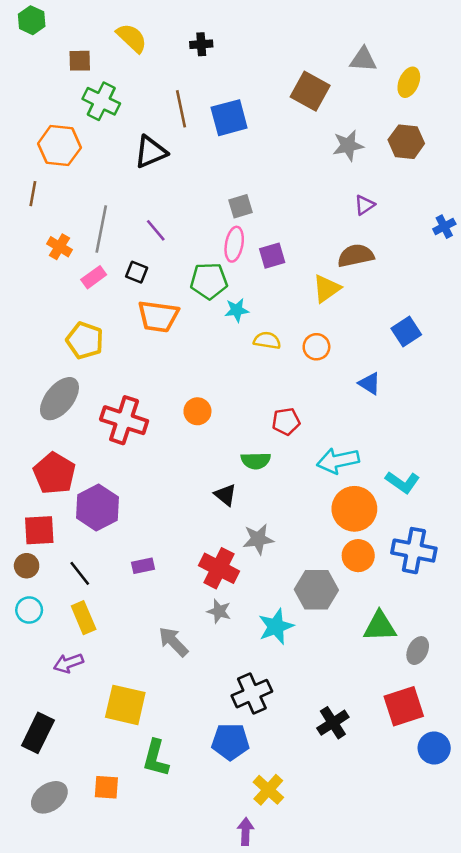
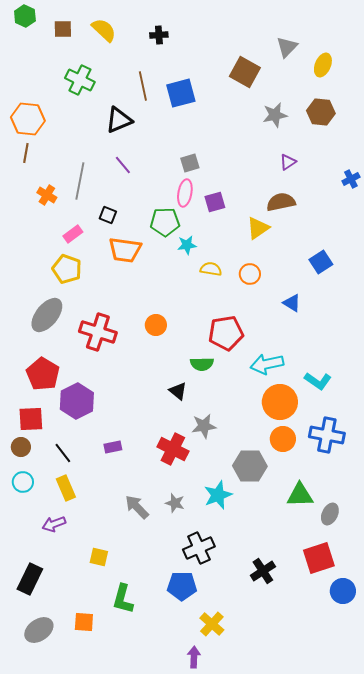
gray triangle: (363, 59) -> (287, 47), turned -50
brown square: (80, 61) -> (63, 29), moved
orange hexagon: (59, 146) -> (28, 119), moved
purple line: (156, 230) -> (123, 165), moved
pink rectangle: (94, 277) -> (73, 234), moved
red pentagon: (286, 421) -> (226, 333), size x1.6
gray star: (219, 611) -> (175, 503), moved
yellow square: (125, 705) -> (99, 557), size x0.6

